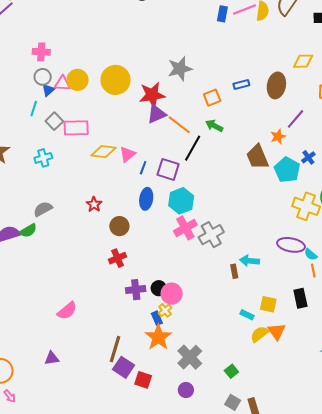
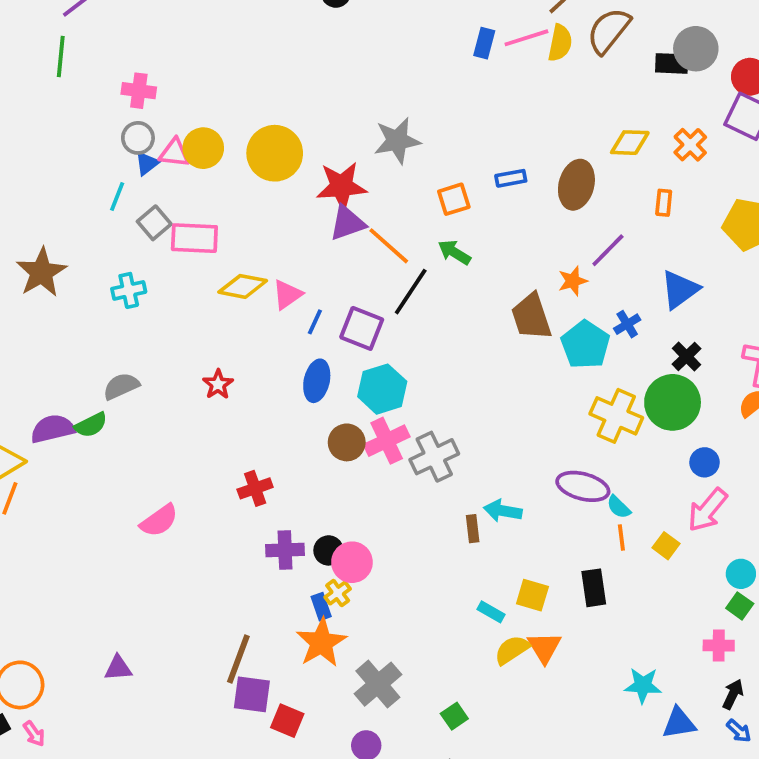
brown circle: (119, 226) -> (347, 442), moved
pink semicircle: (67, 311) -> (159, 521), moved
purple square: (123, 367) -> (252, 694), turned -30

